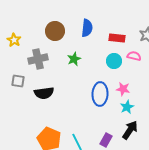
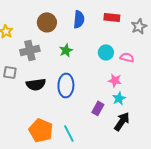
red rectangle: (117, 38) -> (112, 17), moved
pink semicircle: (134, 56) -> (127, 57), moved
blue ellipse: (100, 94) -> (66, 85), moved
purple rectangle: (106, 140) -> (98, 108), moved

